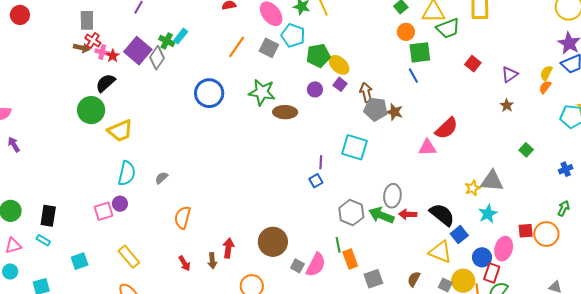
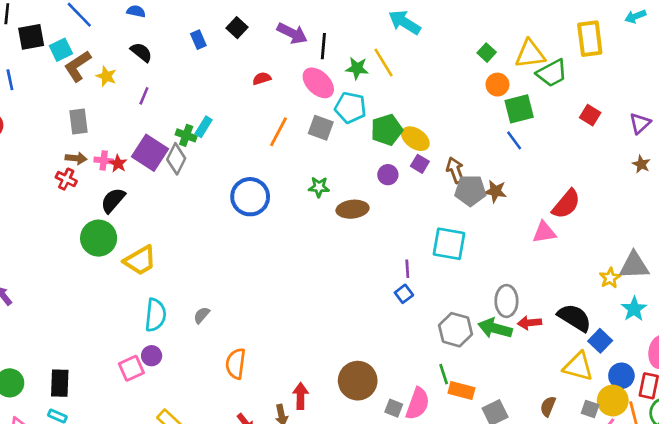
red cross: (93, 41) -> (66, 179), moved
green star: (262, 92) -> (319, 187), size x0.6
blue circle: (482, 257) -> (621, 376), moved
orange rectangle: (350, 259) -> (461, 390), turned -48

